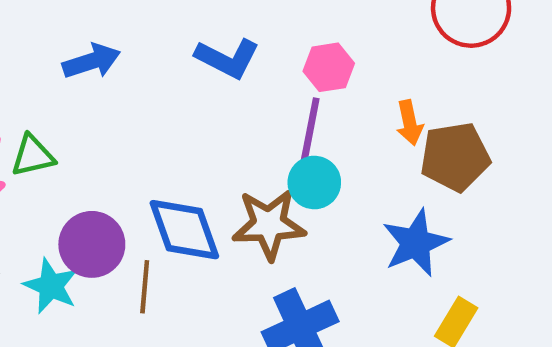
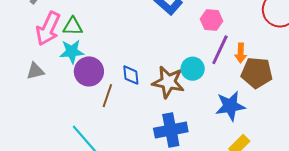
purple line: (310, 132) -> (220, 50), moved
blue diamond: (184, 230) -> (131, 75), size x0.6
cyan star: (51, 286) -> (72, 52), moved, turned 30

